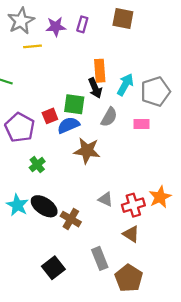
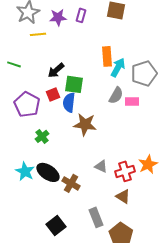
orange rectangle: (100, 71) -> (107, 56), moved
black arrow: (95, 88) -> (56, 70), moved, turned 72
gray semicircle: (109, 117) -> (116, 95), moved
blue semicircle: (68, 125) -> (69, 102), turned -60

